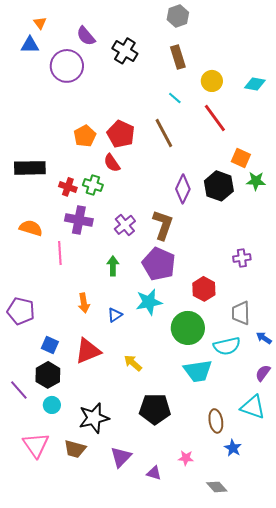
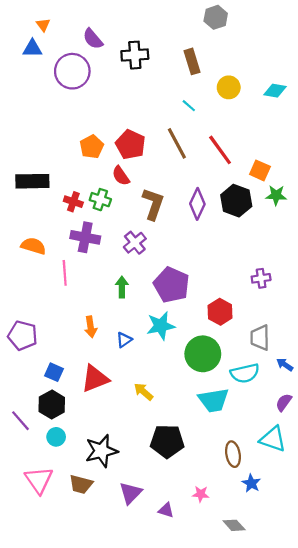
gray hexagon: (178, 16) -> (216, 17), moved
black cross: (125, 51) -> (135, 55), turned -35
red line: (215, 118) -> (220, 150), moved
brown L-shape: (163, 225) -> (153, 204), moved

